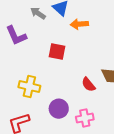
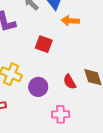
purple circle: (59, 109) -> (38, 87), moved

